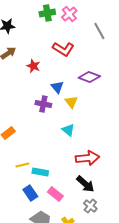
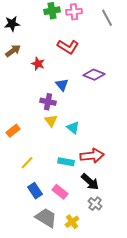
pink cross: (69, 14) -> (74, 12), turned 35
gray line: (99, 31) -> (107, 18), moved
yellow triangle: (71, 102) -> (51, 121), moved
yellow line: (22, 165) -> (27, 163), turned -32
cyan rectangle: (40, 172) -> (66, 162), moved

